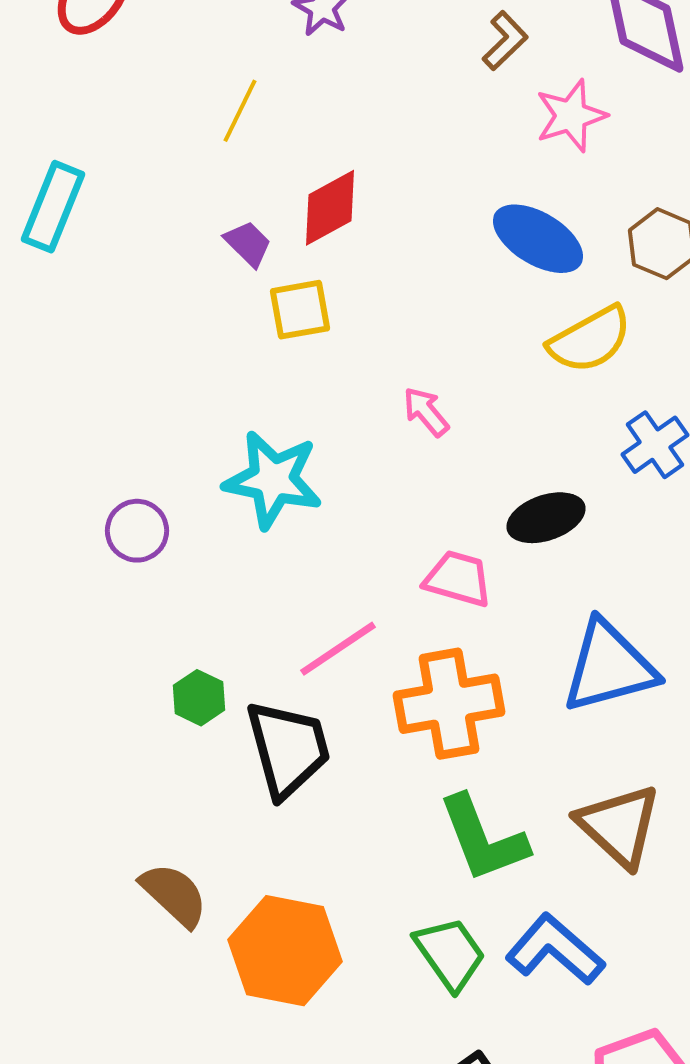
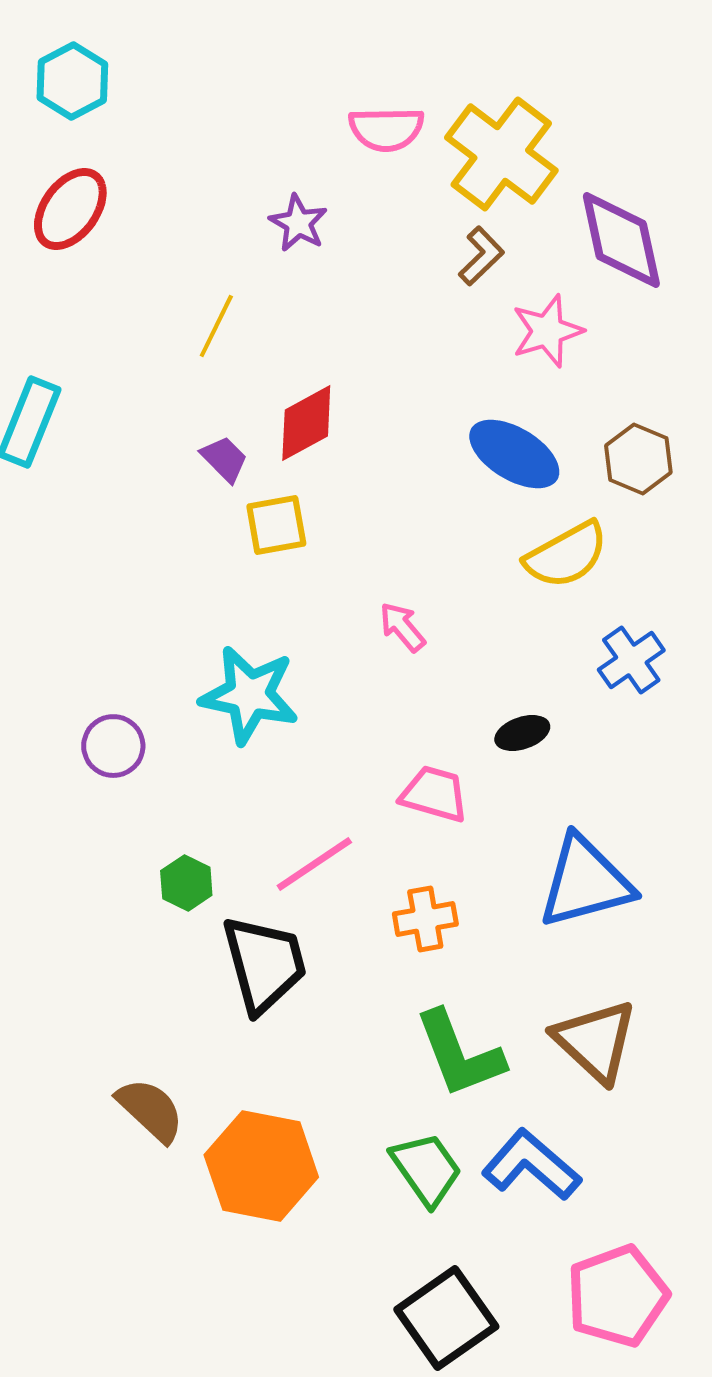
black ellipse: (546, 518) -> (522, 733), size x0.7
green hexagon: (199, 698) -> (186, 883), moved
orange cross: (449, 704) -> (425, 919), size x0.6

